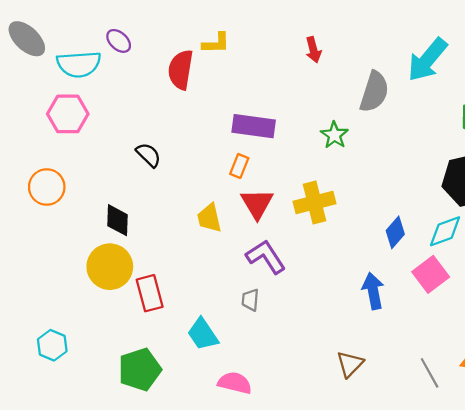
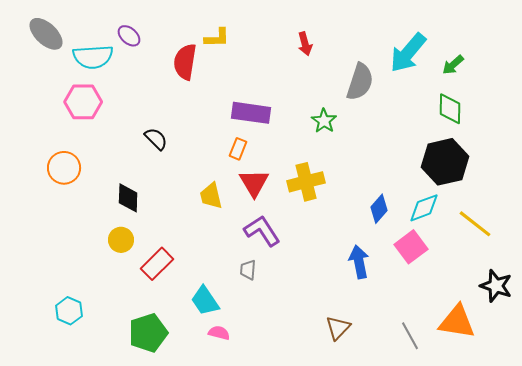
yellow circle: (110, 267) -> (121, 240), size x0.6
red rectangle: (150, 293) -> (157, 264), turned 60
pink semicircle: (235, 383) -> (219, 333), moved, size x0.7

